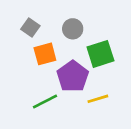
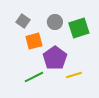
green square: (100, 54) -> (79, 28), moved

